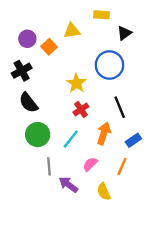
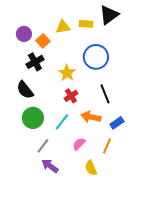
yellow rectangle: (101, 15) -> (86, 24), moved
black triangle: (124, 33) -> (109, 15), moved, size x1.5
black cross: (22, 71) -> (35, 62), moved
orange arrow: (104, 133) -> (91, 117), turned -96
gray line: (49, 166) -> (43, 146), turned 42
purple arrow: (68, 185) -> (50, 166), moved

